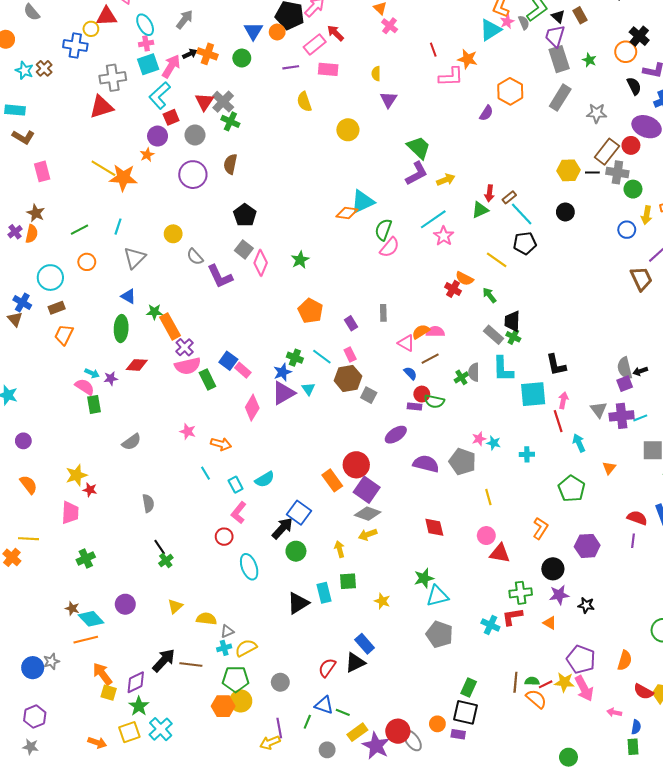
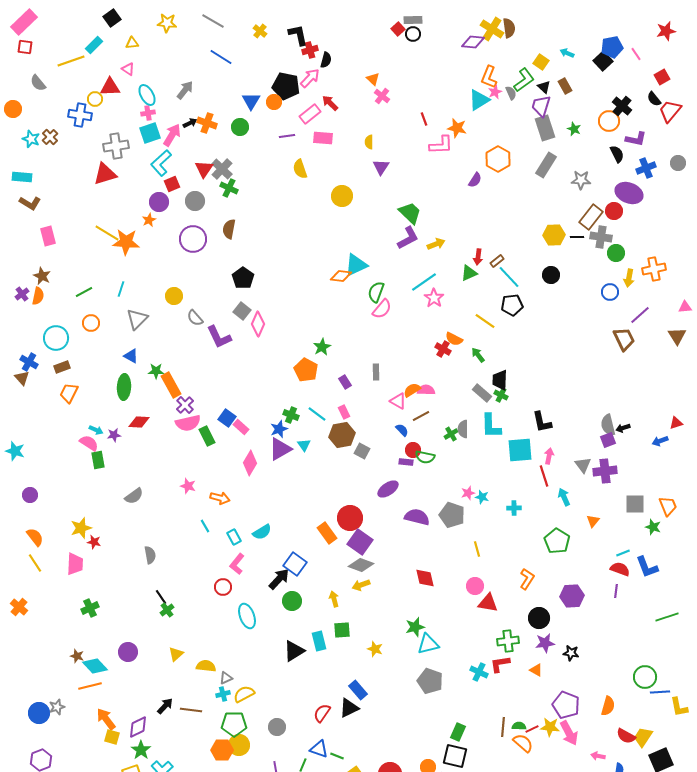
green star: (300, 260) -> (322, 347), moved
cyan line: (640, 418) -> (623, 553), moved
yellow line: (29, 539) -> (35, 563), moved, turned 54
black arrow: (164, 660) -> (165, 706), size x0.7

